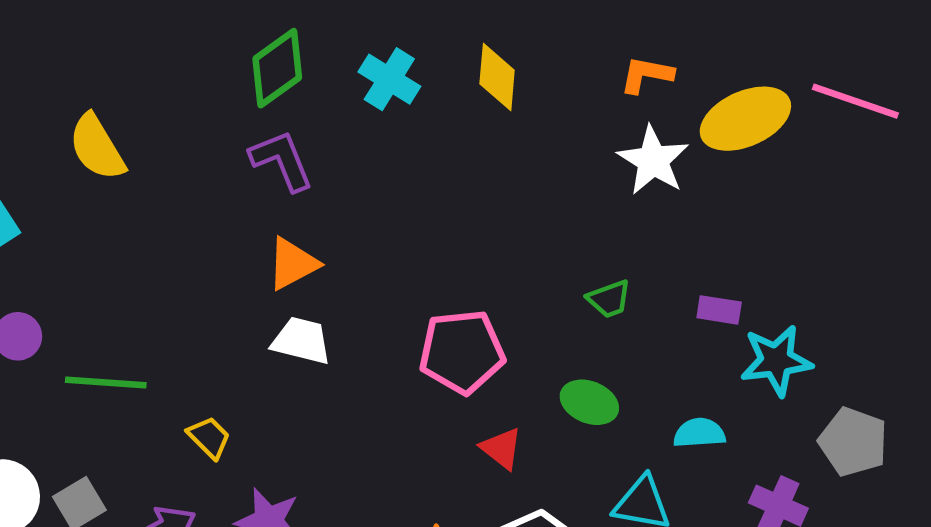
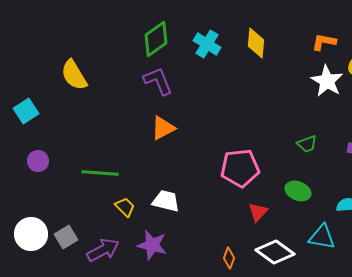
white trapezoid: (301, 341) -> (166, 201), moved
green line: (106, 382) -> (100, 173), moved
red triangle: (501, 448) -> (258, 212), turned 35

